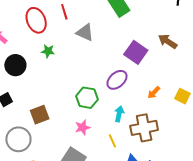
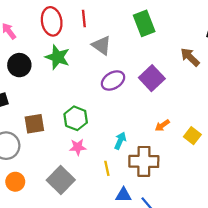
brown arrow: (168, 41) -> (190, 57), moved
green star: (48, 51) -> (58, 57), size x1.6
purple ellipse: (117, 80) -> (113, 80), moved
green hexagon: (87, 98) -> (76, 118), moved

